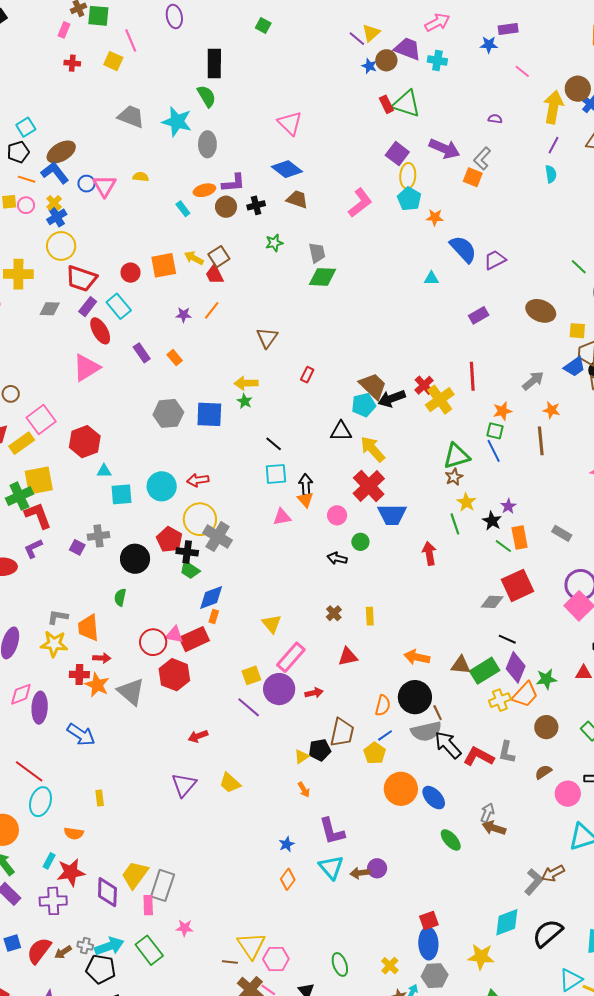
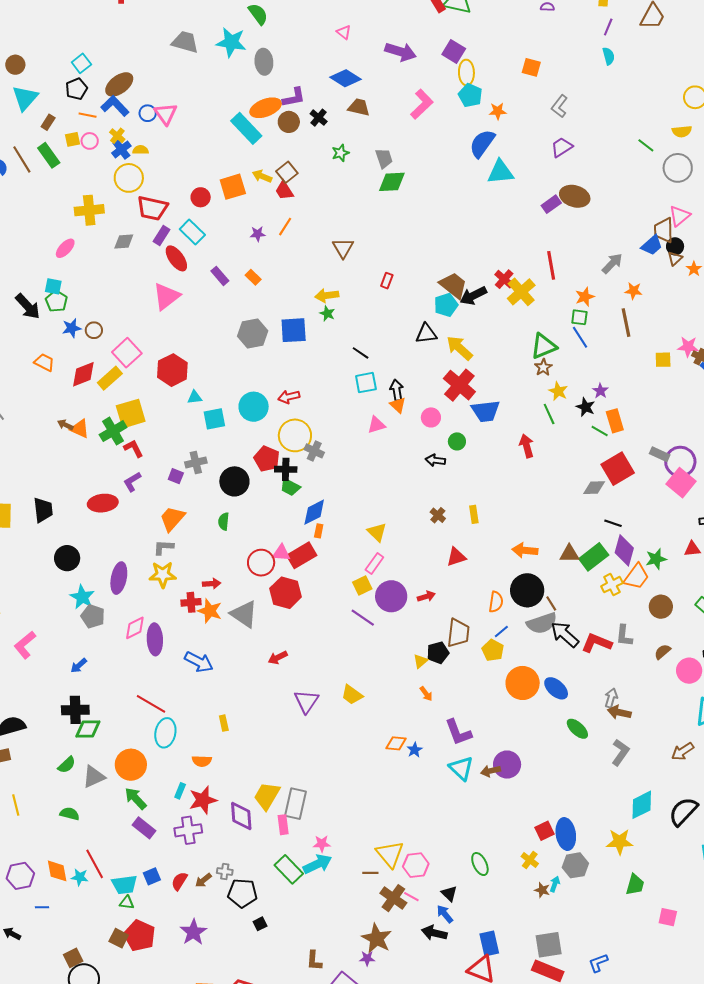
pink triangle: (290, 123) -> (344, 32), size x0.6
purple arrow: (444, 149) -> (401, 52), moved
gray L-shape: (482, 159) -> (559, 106), moved
yellow semicircle: (141, 177) -> (141, 150), moved
orange ellipse: (204, 190) -> (266, 108), size x1.4
black cross: (256, 205) -> (319, 118), turned -30
cyan rectangle: (183, 209) -> (246, 128), size x2.0
blue semicircle: (463, 249) -> (482, 143), moved, turned -96
cyan triangle: (431, 278) -> (501, 172), size x1.8
brown ellipse: (541, 311) -> (575, 196), moved
yellow square: (577, 331) -> (663, 360), moved
red L-shape: (38, 516) -> (133, 448), size x0.7
gray rectangle: (562, 533) -> (660, 454), moved
gray cross: (218, 537) -> (314, 451), size x0.7
orange trapezoid: (88, 628) -> (172, 519), moved, turned 52
pink rectangle: (291, 657) -> (374, 563), moved, size x0.7
red arrow: (198, 736) -> (278, 658), moved
purple circle: (377, 868) -> (507, 765), size x1.4
orange diamond: (288, 879) -> (396, 743), moved, turned 65
gray L-shape: (534, 882) -> (620, 752), moved
red square: (429, 920) -> (544, 831), moved
cyan arrow: (109, 946) -> (317, 864), moved
red semicircle: (39, 951) -> (179, 881), size x0.7

